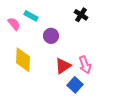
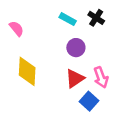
cyan rectangle: (31, 16) -> (68, 19), moved
purple circle: (51, 36) -> (76, 48), moved

